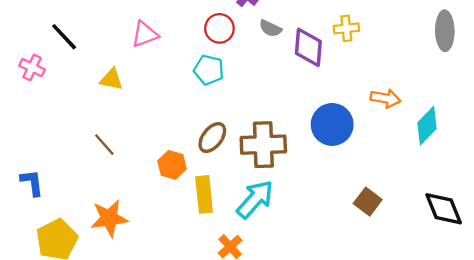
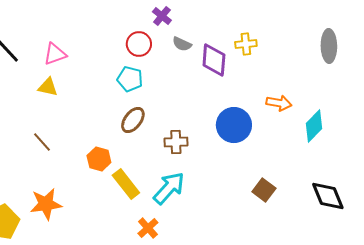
pink triangle: (145, 34) -> (55, 54), moved
brown ellipse: (212, 138) -> (133, 120), moved
brown cross: (263, 145) -> (176, 142), size x0.6
yellow rectangle: (204, 194) -> (126, 184), turned -32

